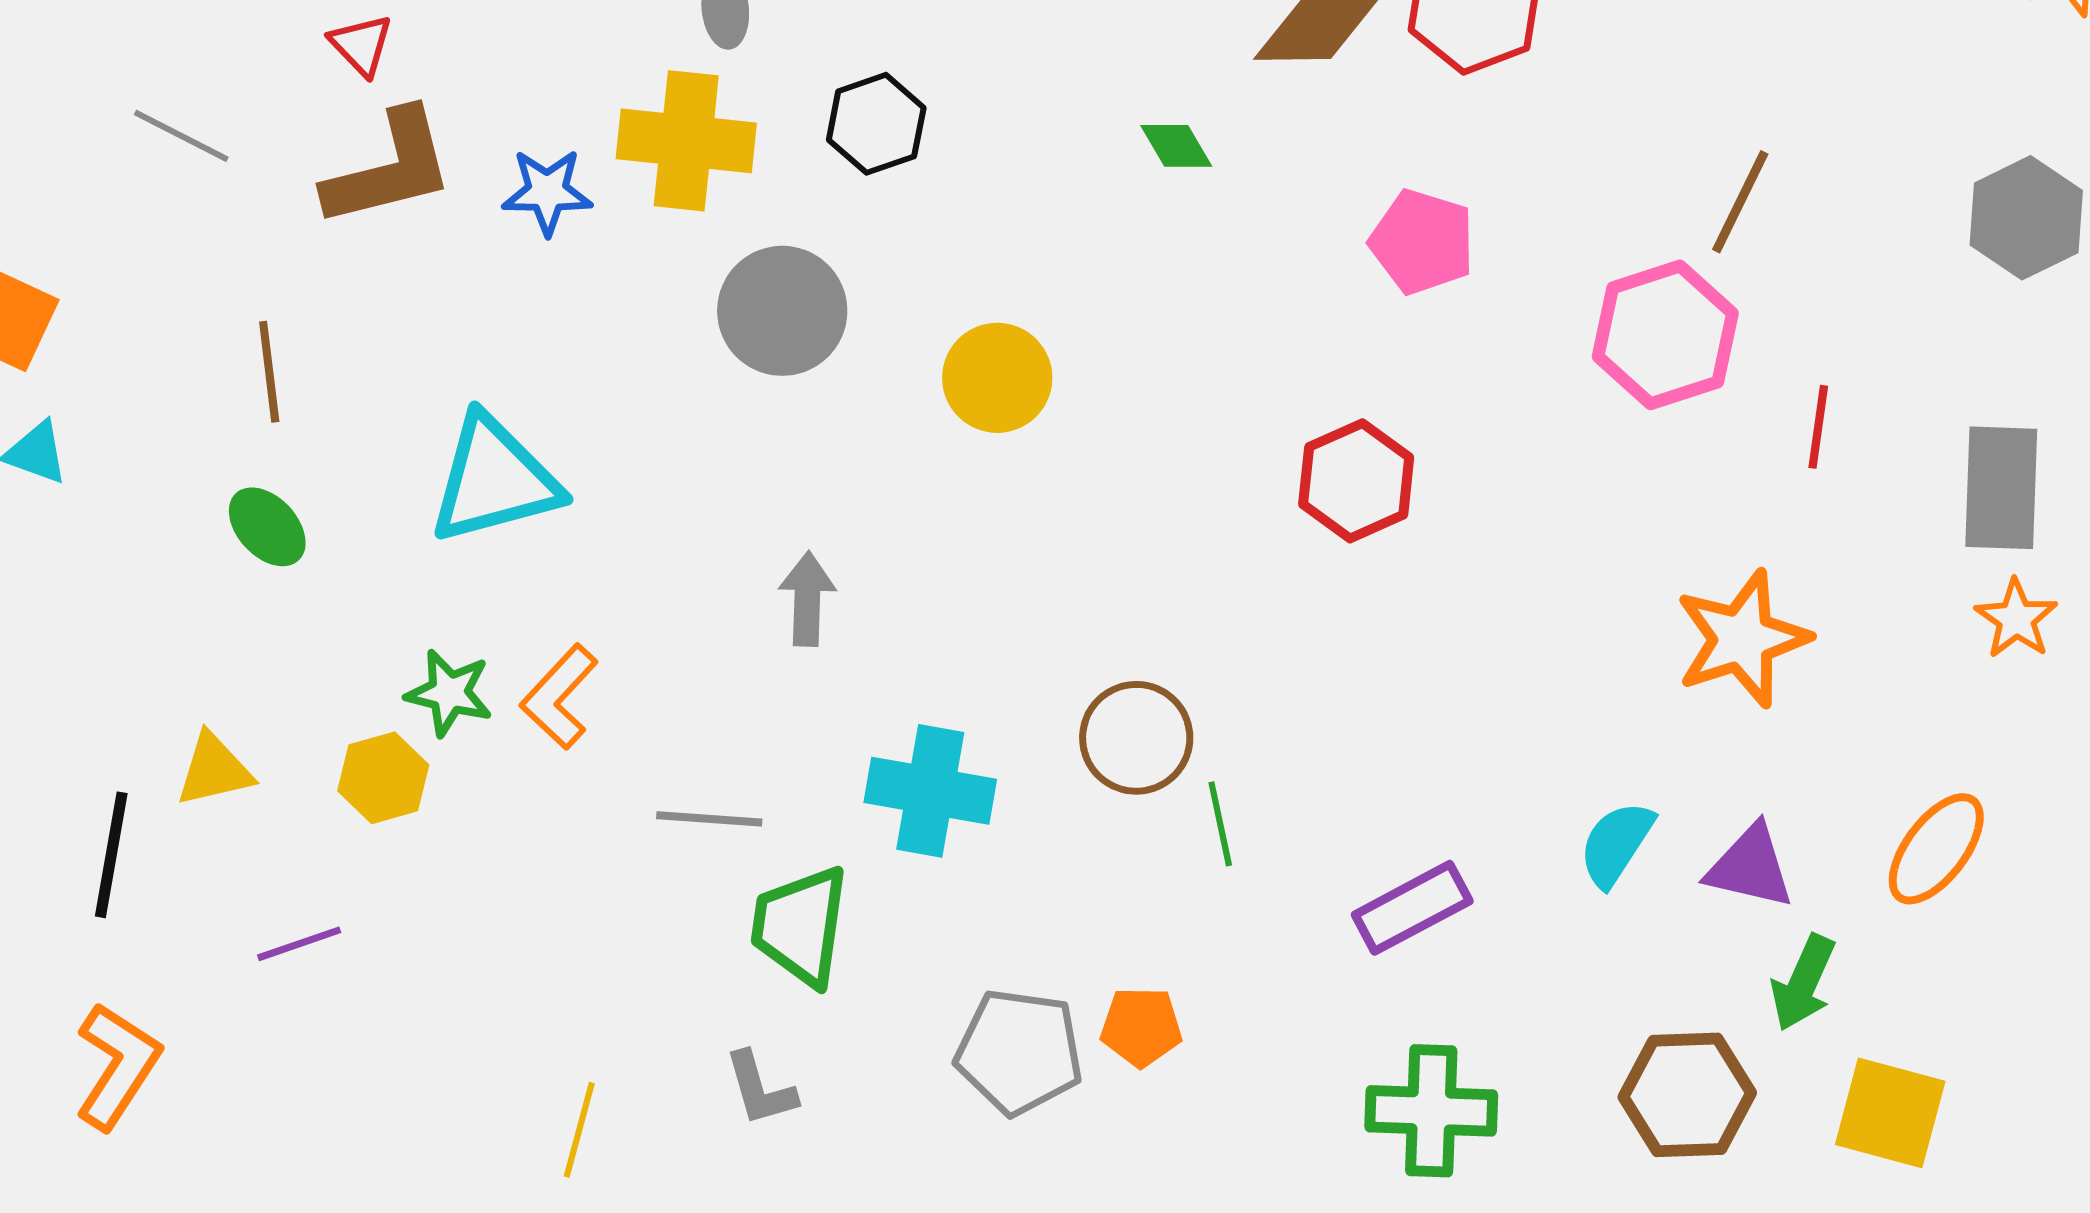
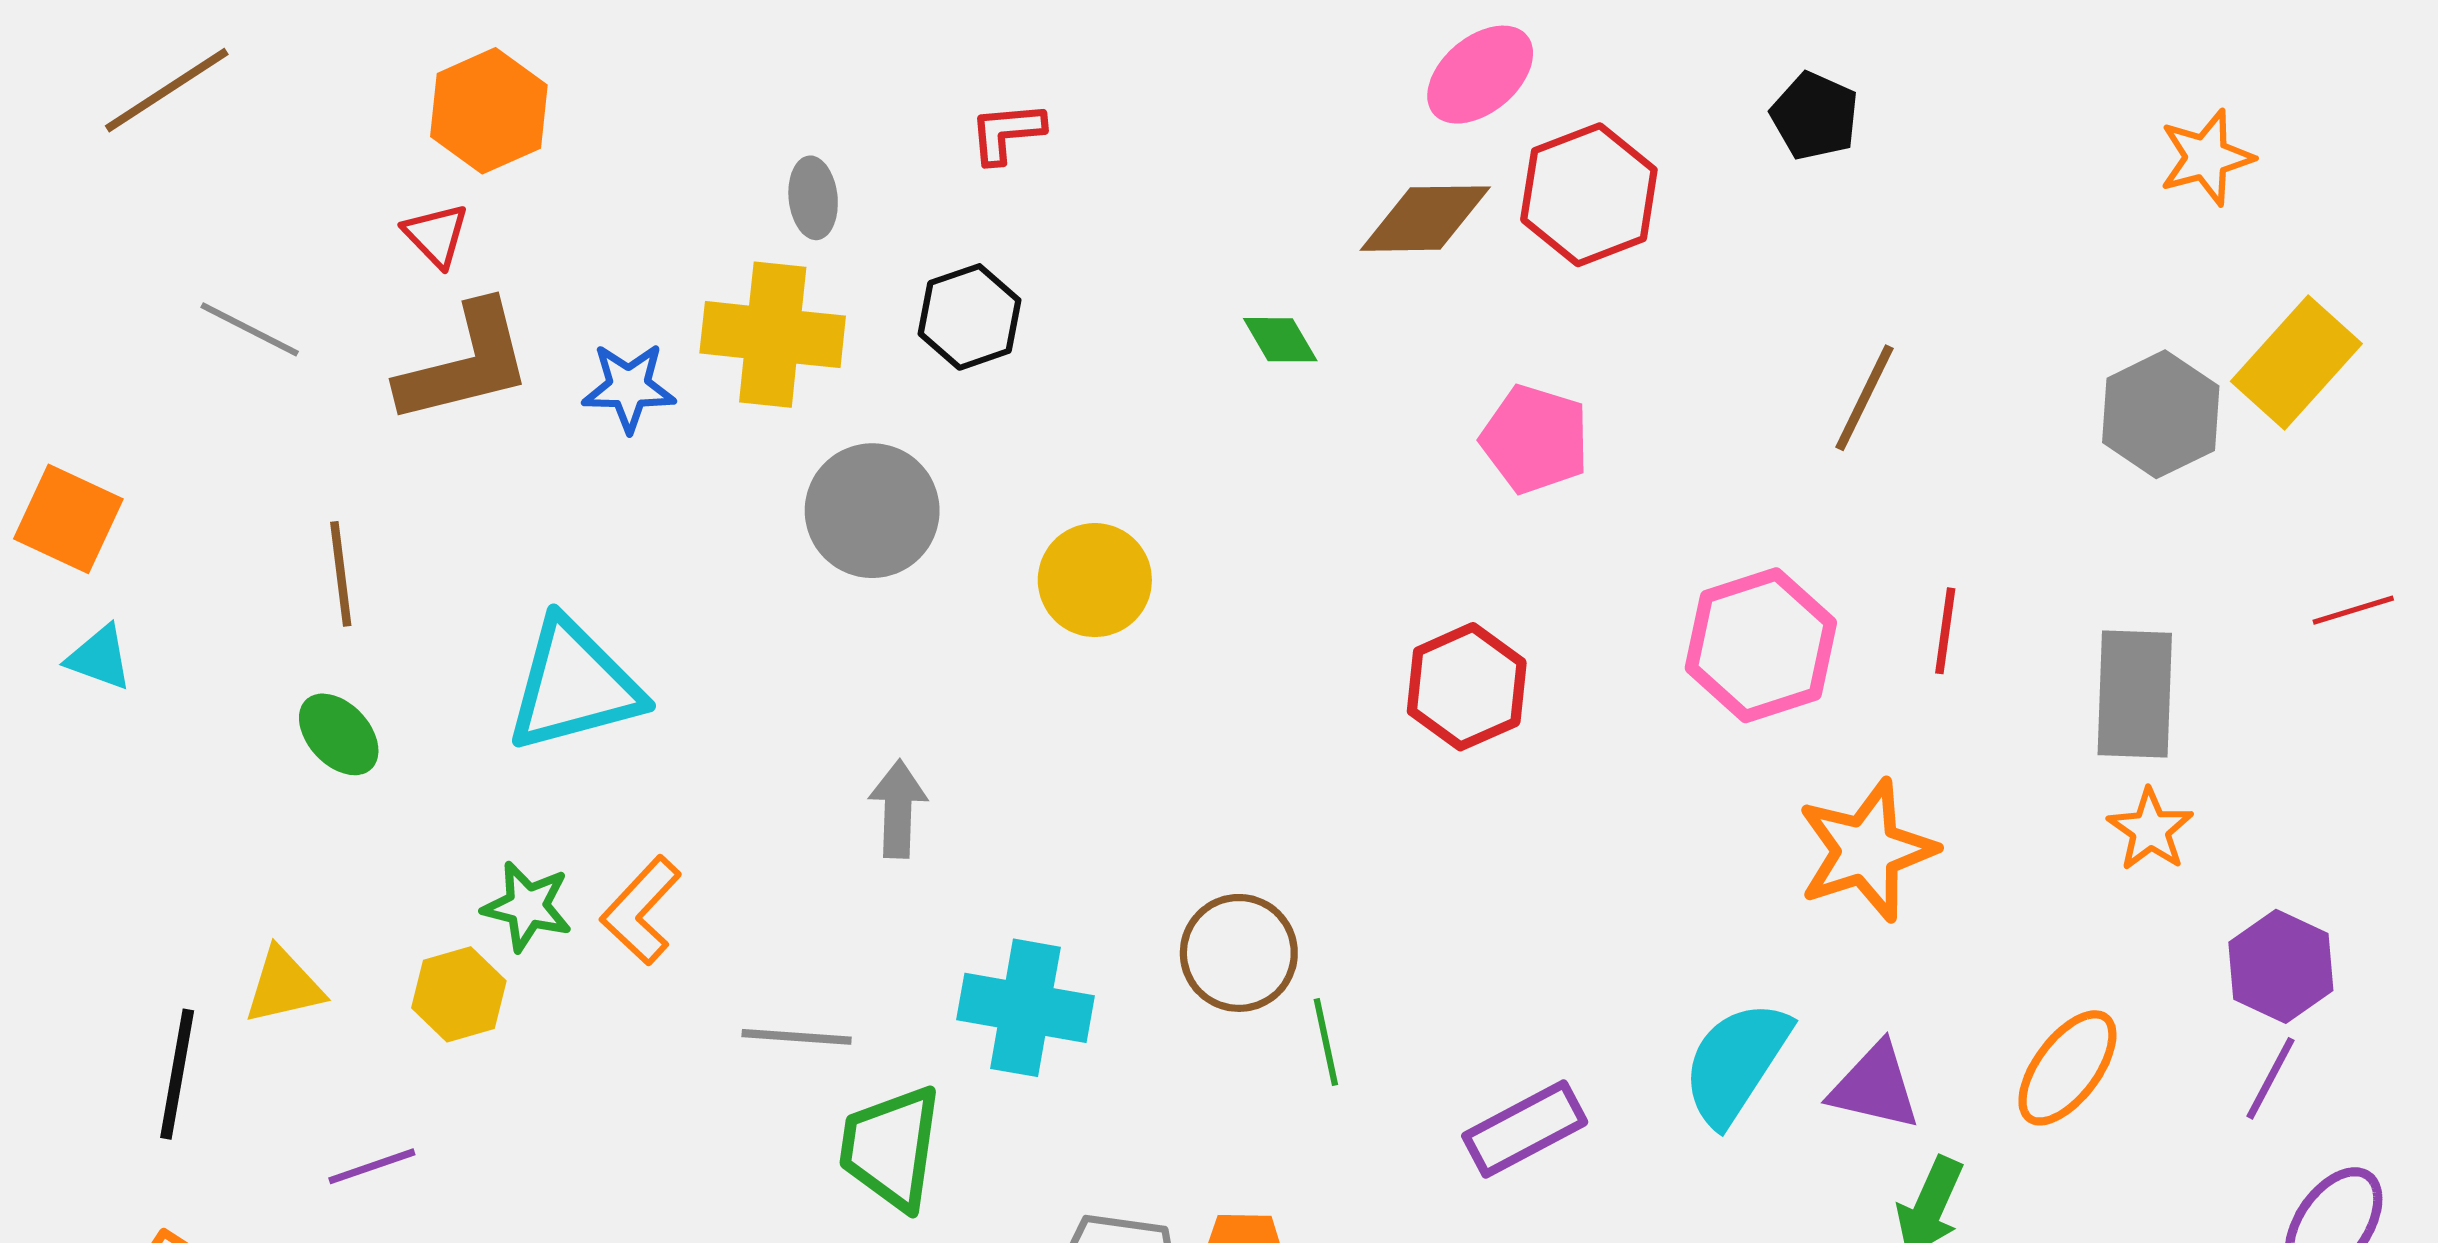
pink hexagon: (1665, 335) -> (1761, 645), moved
cyan semicircle: (1616, 844) -> (1736, 1063), size x1.4

